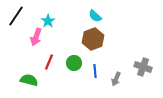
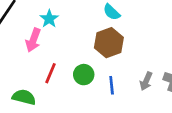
gray arrow: (116, 79) -> (146, 81), moved

